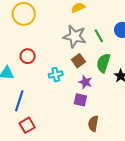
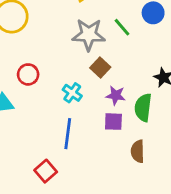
green semicircle: (103, 63) -> (143, 107), moved
cyan cross: (56, 75) -> (72, 93), turned -32
blue line: (19, 101) -> (68, 134), moved

